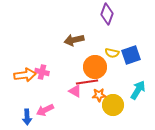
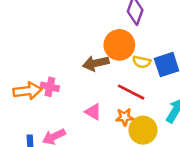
brown arrow: (74, 40) -> (96, 63), moved
orange circle: (95, 67) -> (119, 45), moved
red line: (87, 82) -> (131, 92), moved, turned 35

